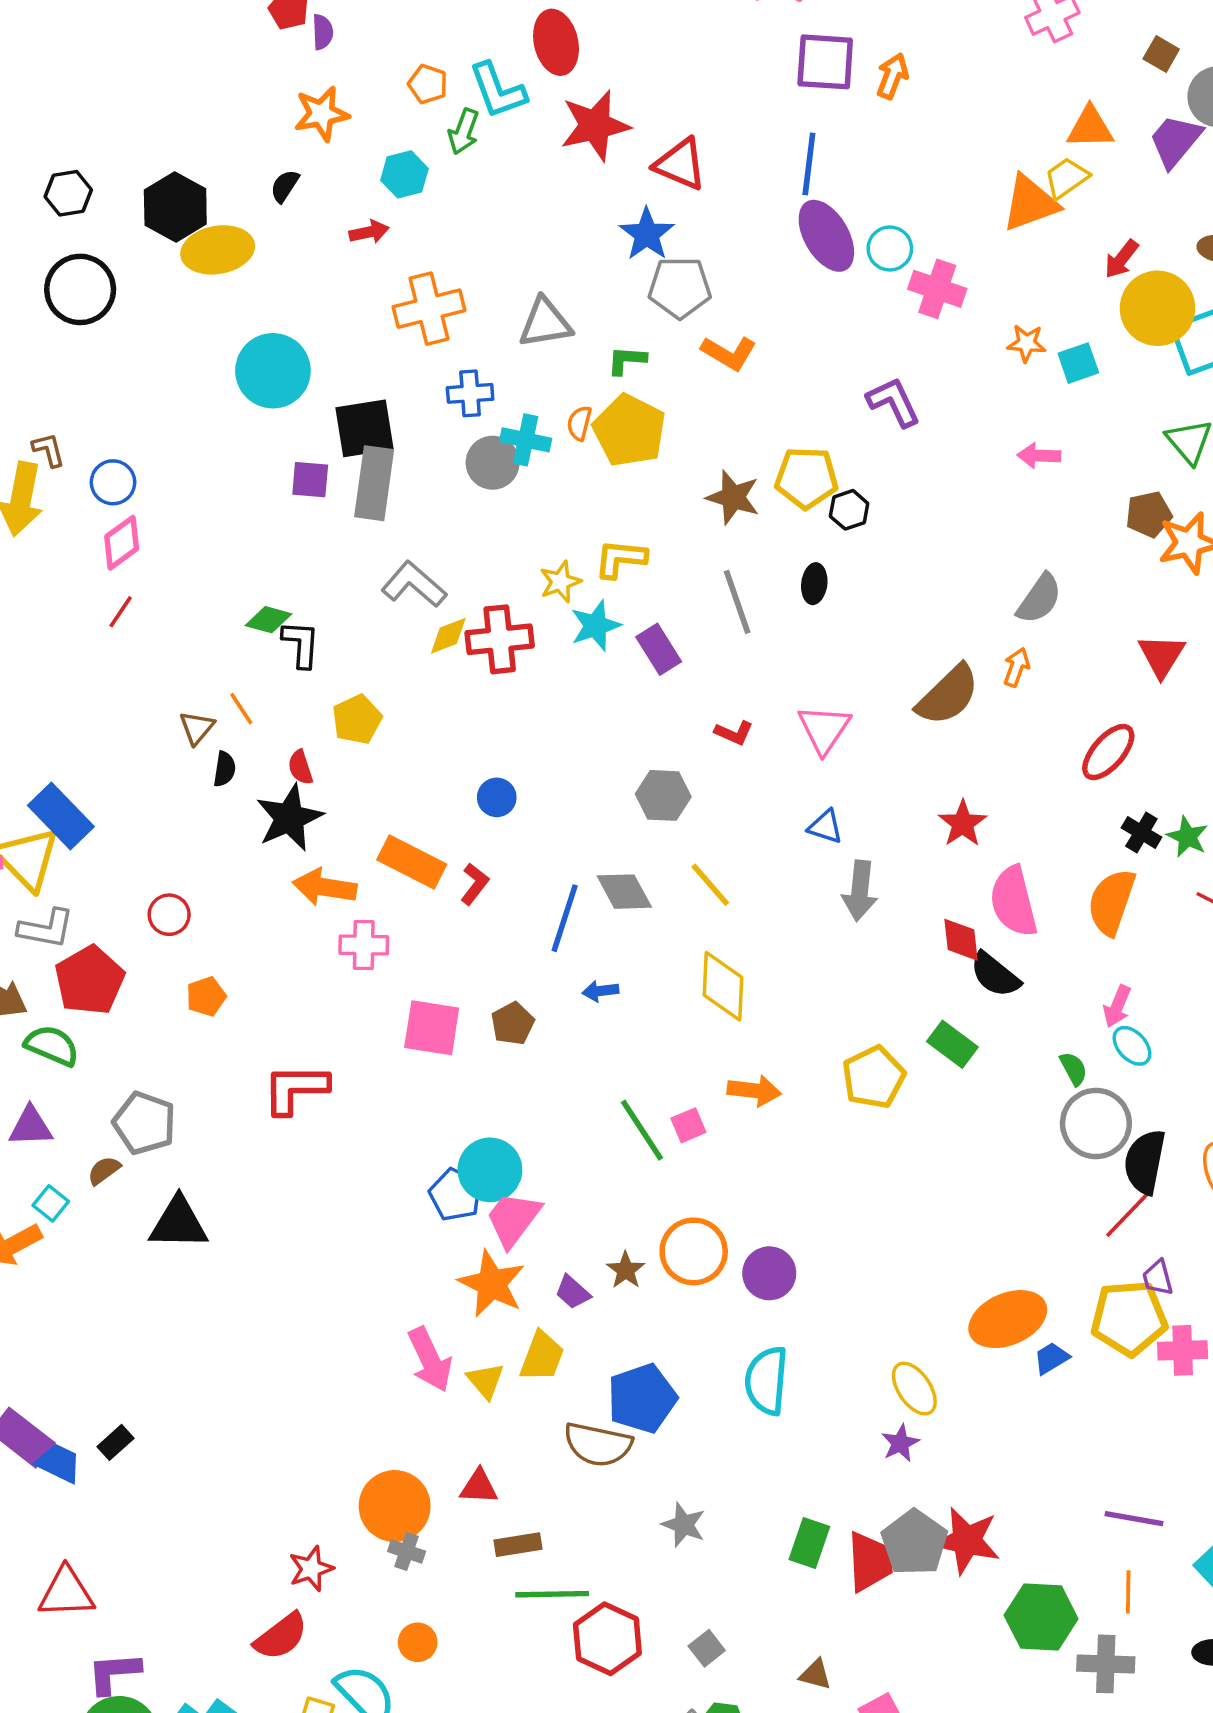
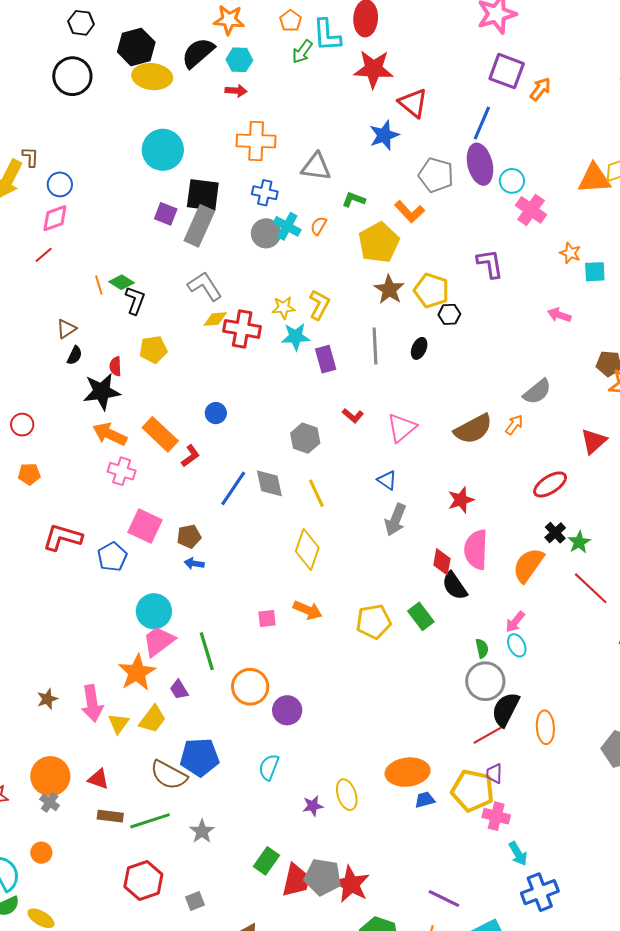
cyan hexagon: (404, 174) -> (239, 60), moved
black semicircle: (285, 186) -> (198, 53), size x1.8
gray pentagon: (680, 287) -> (436, 175), moved
yellow pentagon: (629, 431) -> (379, 243), moved
yellow L-shape: (620, 559) -> (319, 305), turned 96
orange line: (241, 709) -> (99, 285), moved
blue arrow: (600, 991) -> (194, 563), moved
green line: (642, 1130) -> (207, 651), moved
blue pentagon: (455, 1195) -> (112, 557), moved
brown star: (626, 1270) -> (47, 699), moved
cyan semicircle: (766, 1381) -> (269, 767), size x0.7
purple star: (900, 1443) -> (313, 806), moved
gray pentagon: (915, 1543) -> (323, 877), turned 30
green line: (552, 1594) -> (150, 821), moved, turned -33

